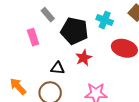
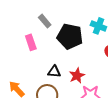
red star: (84, 58) -> (77, 76), moved

